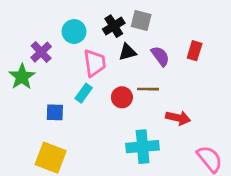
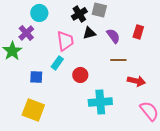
cyan circle: (74, 32) -> (39, 13), moved
brown line: (148, 89) -> (118, 60), moved
red circle: (122, 97) -> (80, 75), moved
red arrow: (178, 118) -> (136, 81), moved

